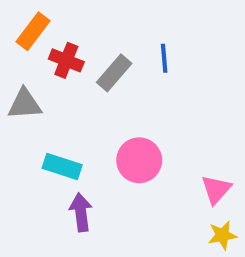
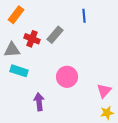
blue line: (164, 58) -> (84, 16), moved
red cross: (66, 60) -> (32, 39), moved
cyan rectangle: (62, 167) -> (19, 71), moved

